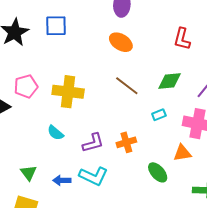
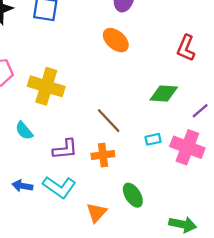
brown line: (127, 86) -> (109, 121), moved
cyan rectangle: (159, 115) -> (153, 139), moved
orange triangle: (182, 153) -> (97, 212), moved, turned -48

